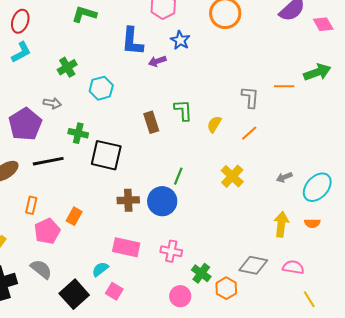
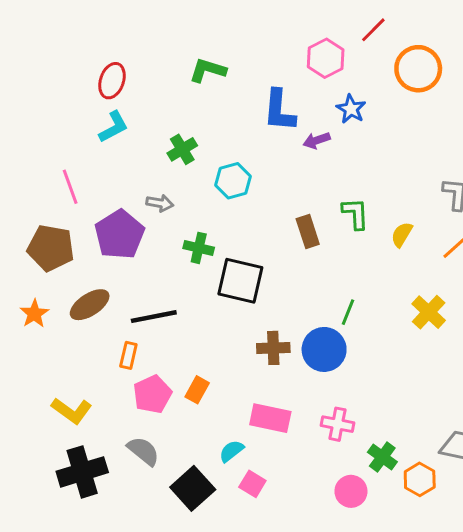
black line: (48, 161) -> (154, 317), moved
orange rectangle: (74, 216) -> (197, 390), moved

